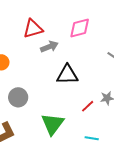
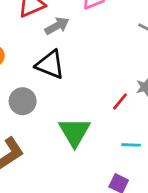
black triangle: (67, 75) -> (50, 65), moved, turned 30

